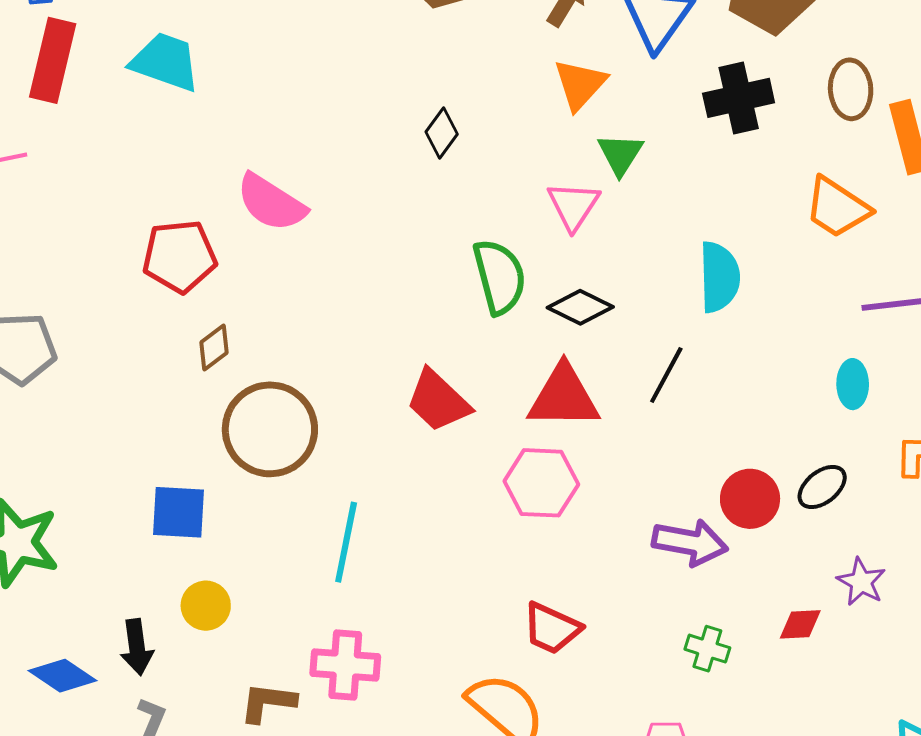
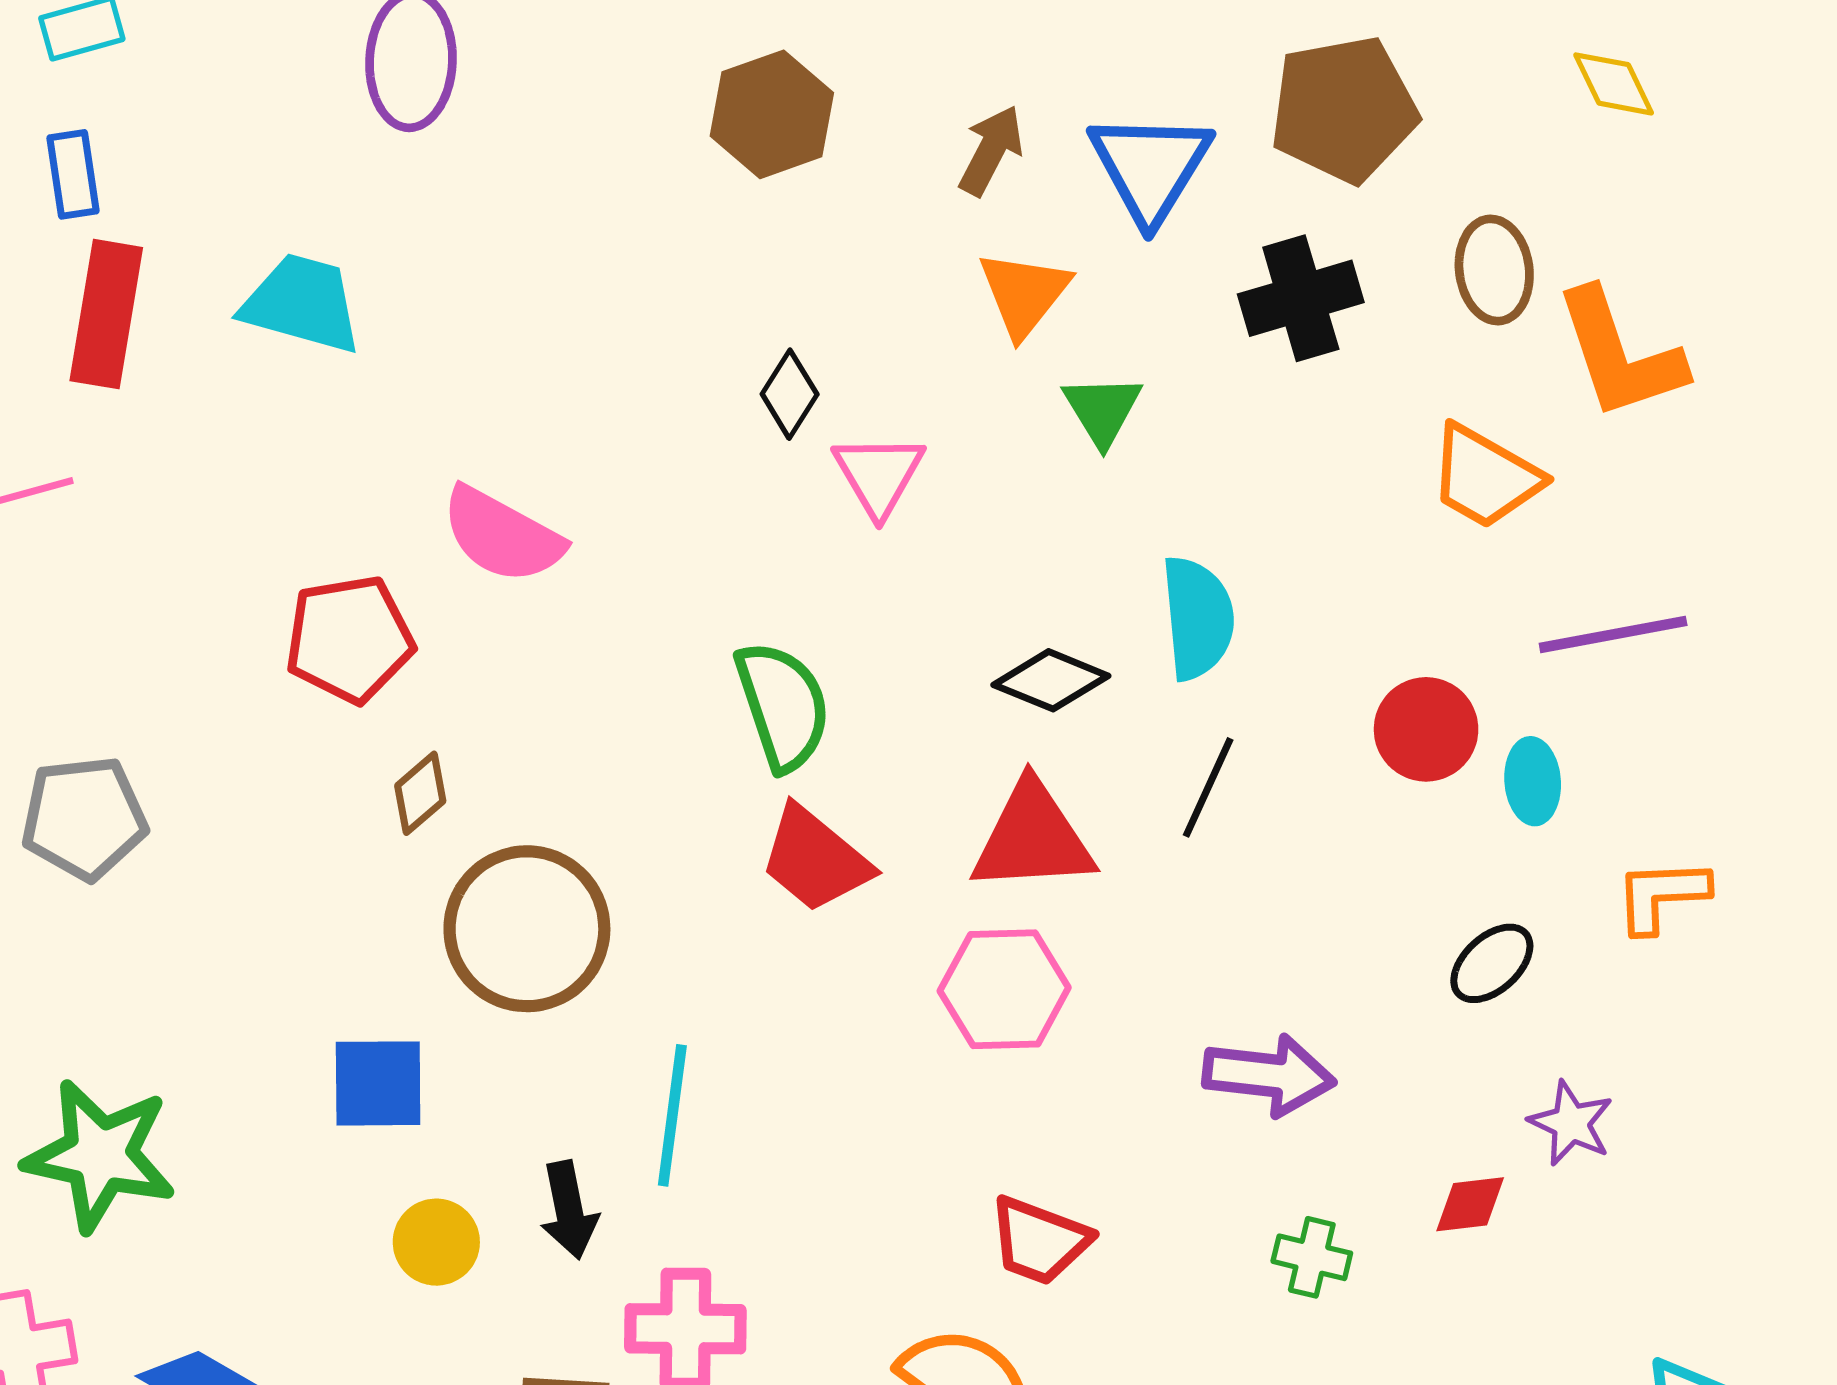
pink triangle: (573, 206) -> (879, 475), moved
green semicircle: (500, 277) -> (783, 706), moved
cyan semicircle: (719, 277) -> (1198, 618), moved
red circle: (750, 499) -> (1426, 729), moved
black arrow: (137, 647) -> (569, 1210), moved

